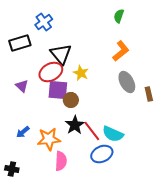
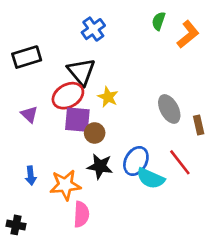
blue cross: (44, 22) -> (93, 29), moved
orange L-shape: (121, 51) -> (188, 34), moved
black star: (75, 125) -> (100, 166), turned -30
red line: (92, 131) -> (180, 162), moved
blue arrow: (23, 132) -> (31, 176), turned -56
blue ellipse: (102, 154) -> (136, 161), moved, turned -35

